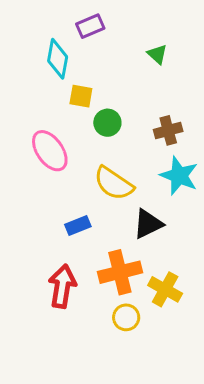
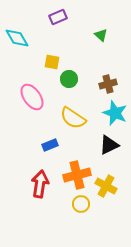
cyan diamond: (58, 59) -> (17, 38), moved, turned -40
black triangle: (148, 224) -> (109, 145), moved

